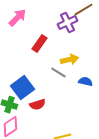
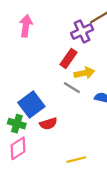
pink arrow: (17, 18) -> (26, 26), turned -36
red rectangle: (39, 44) -> (69, 58), moved

